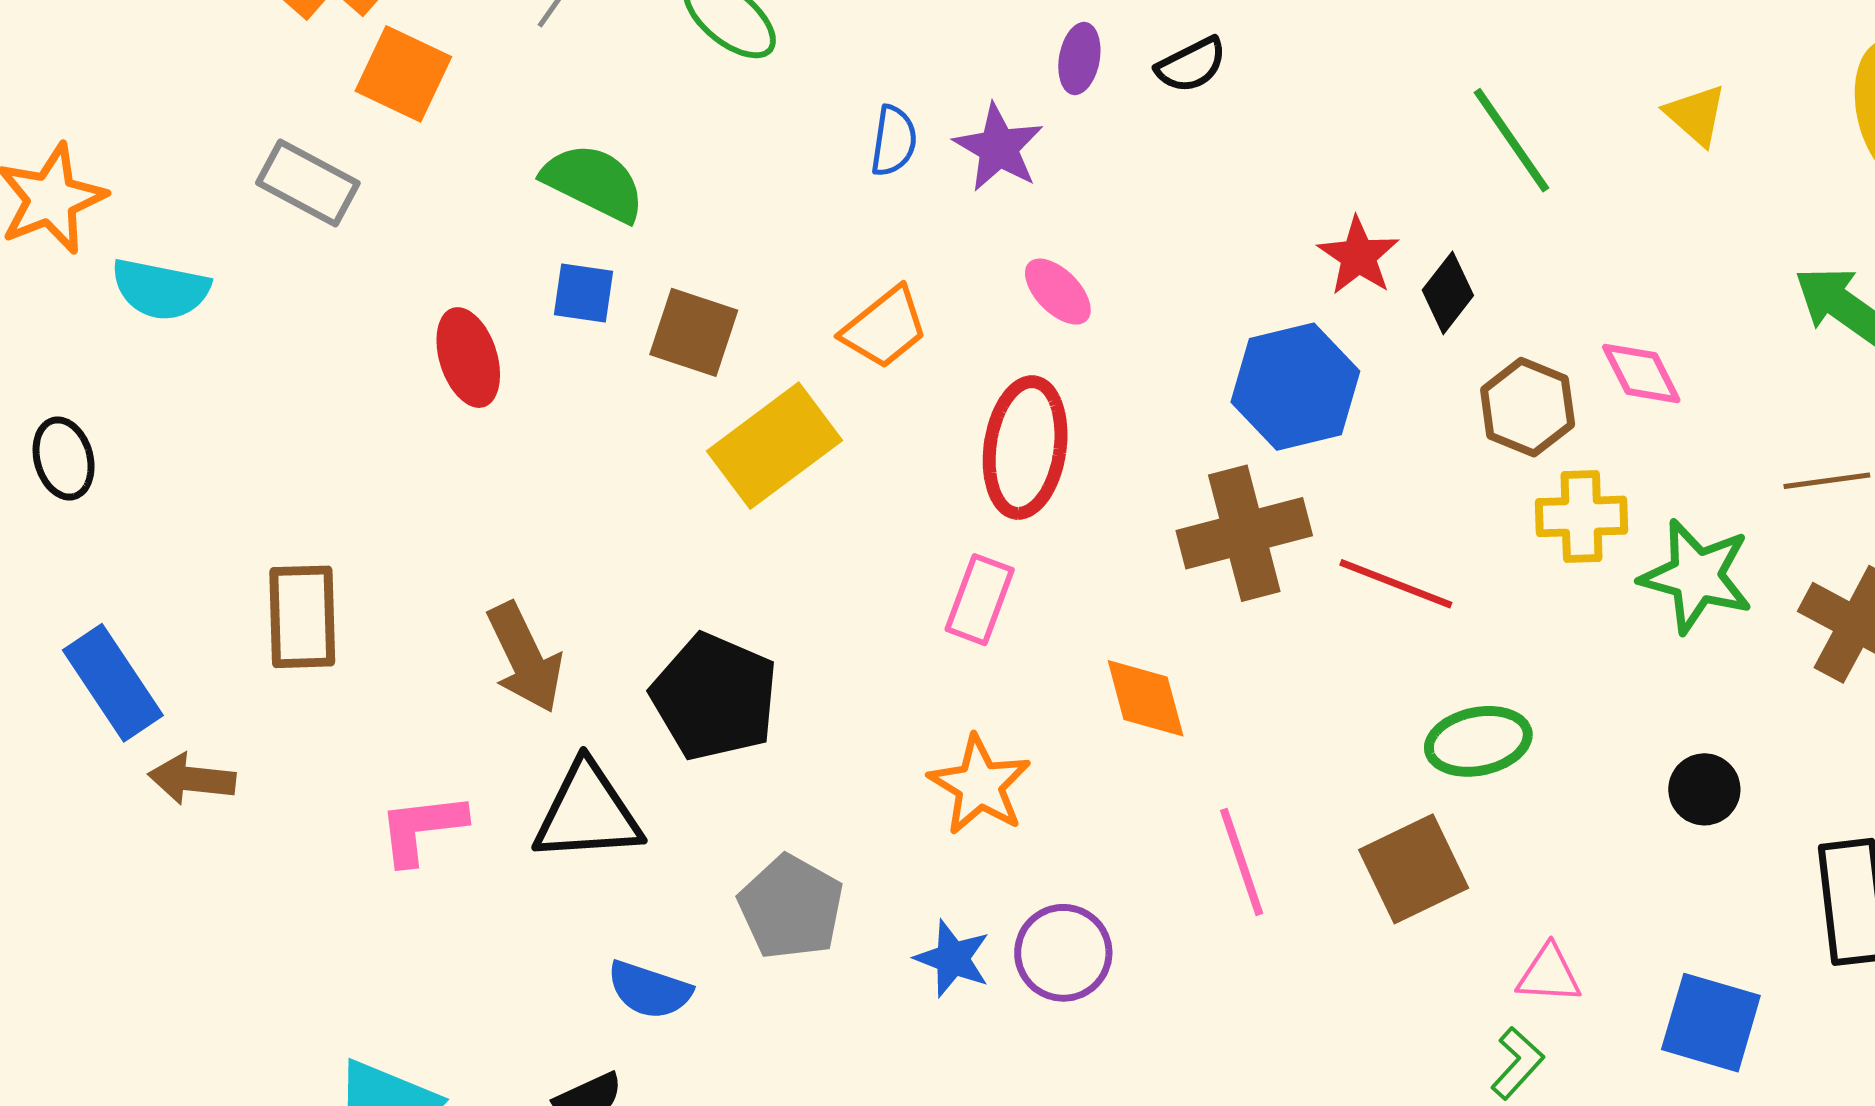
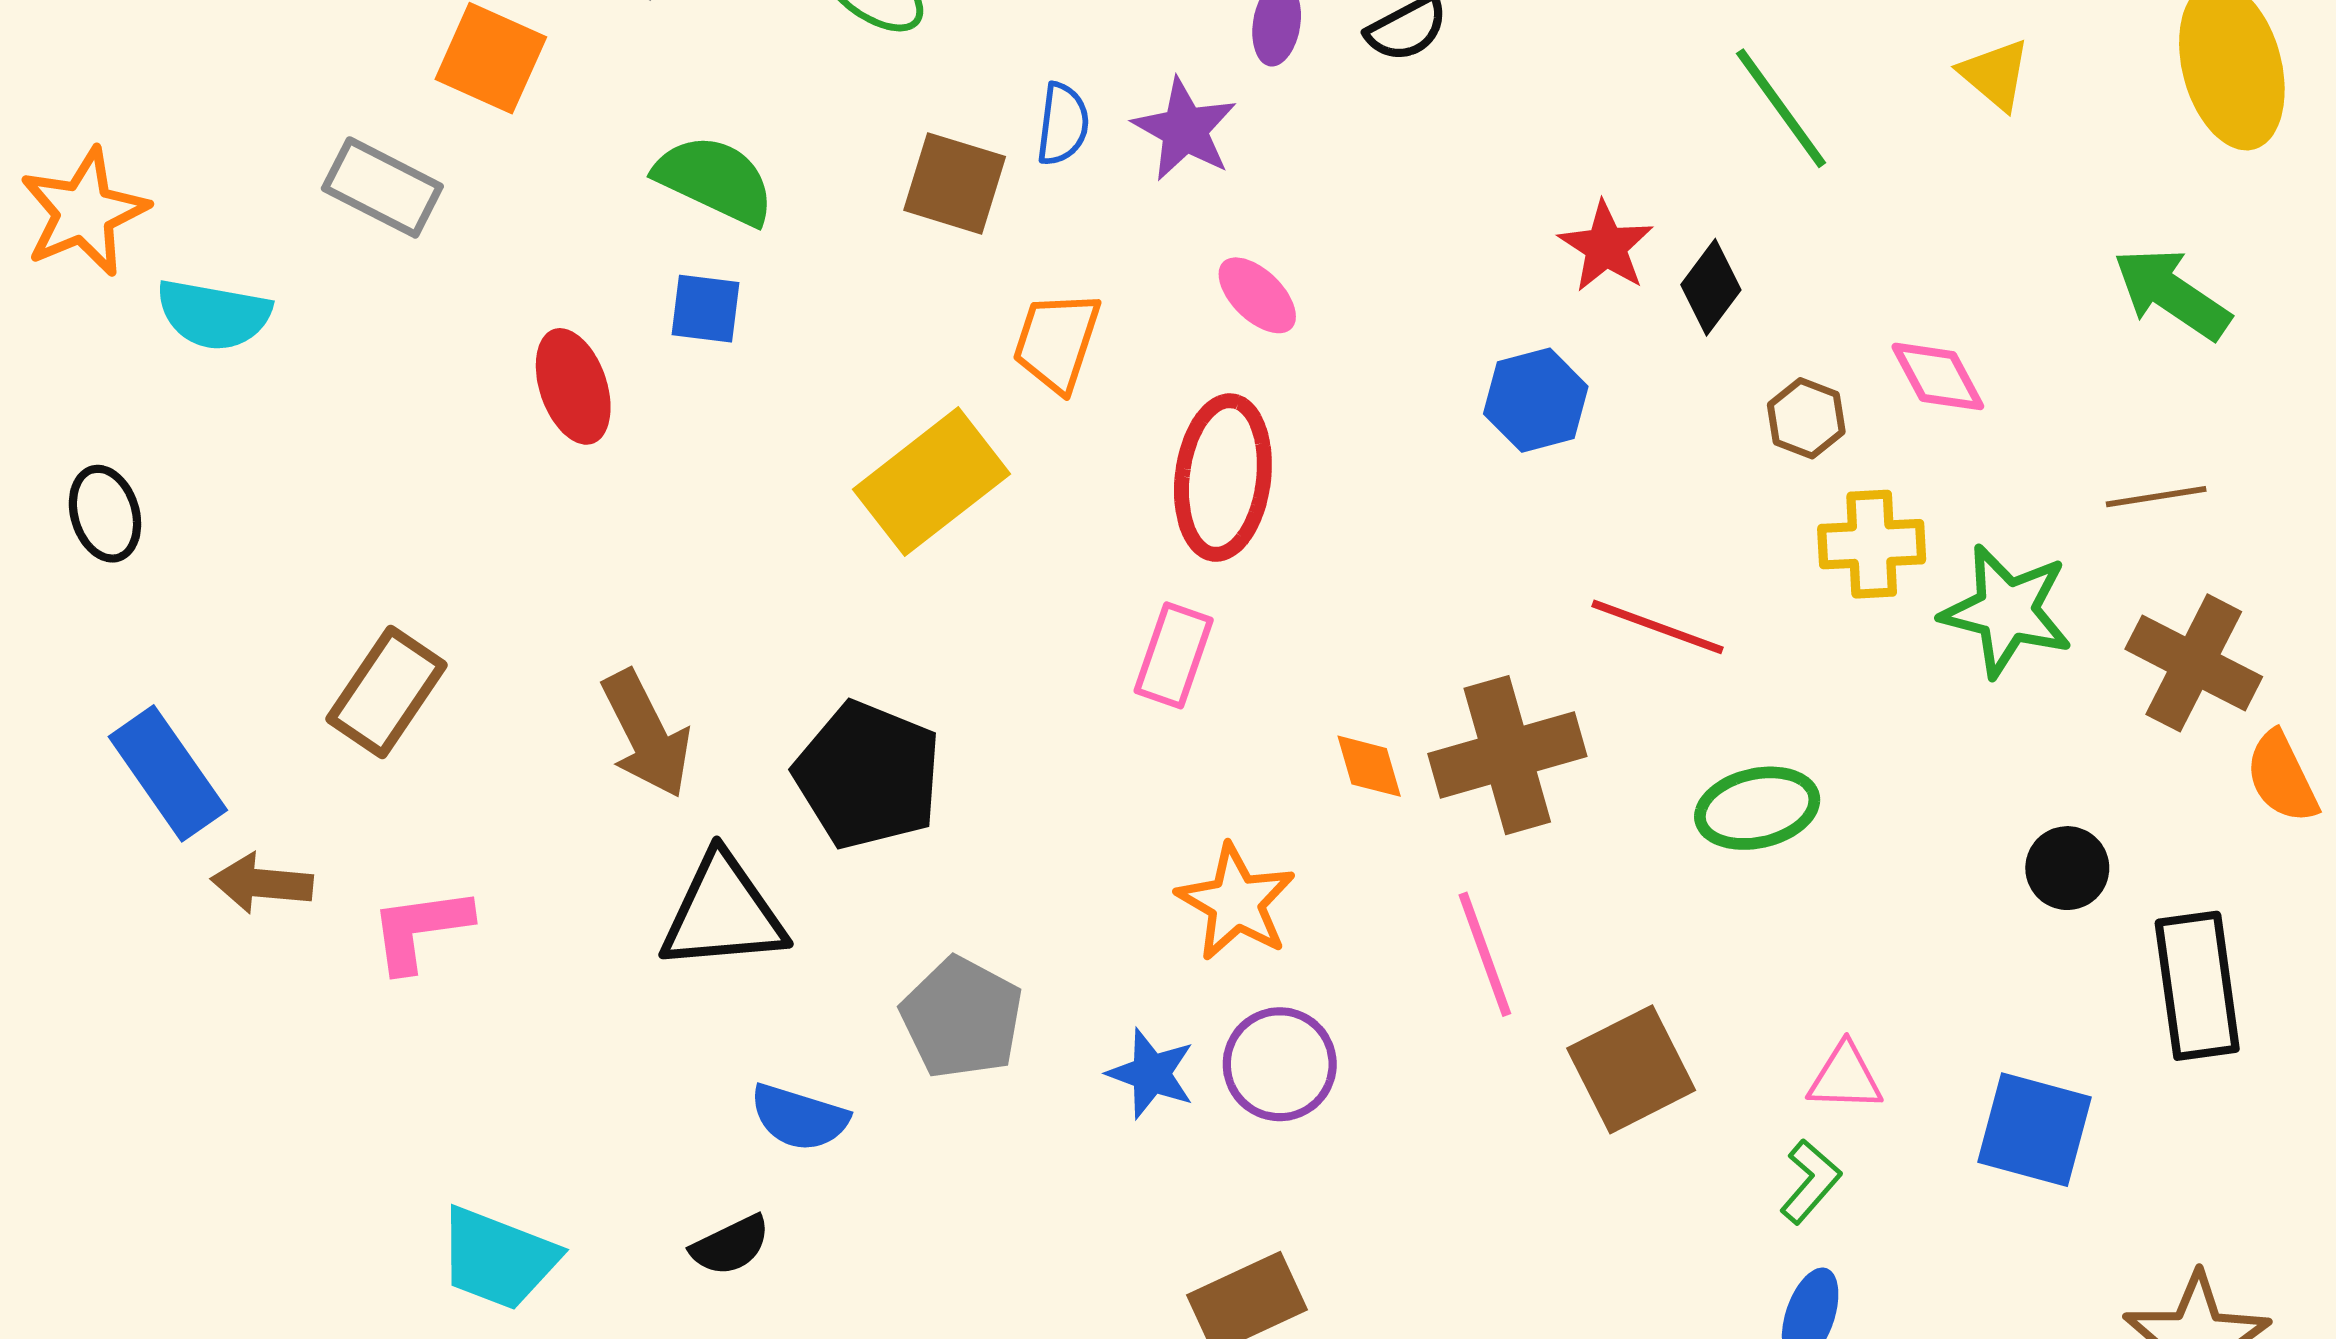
orange trapezoid: (885, 328) -> (1057, 342), turned 148
brown square: (694, 332) -> (955, 183), moved
blue hexagon: (1295, 387) -> (1536, 400), size x0.7
brown hexagon: (1528, 407) -> (1806, 418), size x0.7
brown cross: (1244, 533) -> (1507, 755), moved
brown rectangle: (302, 617) -> (387, 692), turned 37
orange diamond: (1146, 698) -> (1369, 766), size x0.7
orange star: (980, 785) -> (1236, 902), moved
black circle: (1704, 789) -> (2067, 868), moved
pink L-shape: (422, 828) -> (420, 929), moved
brown square: (1414, 869) -> (1631, 1069), moved

